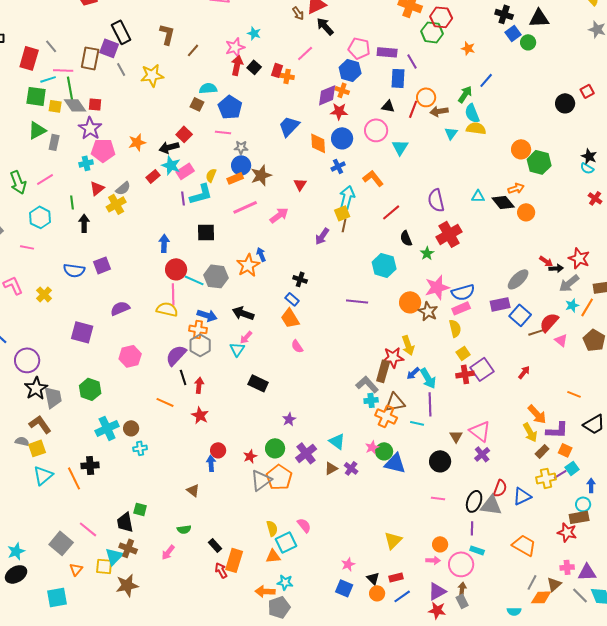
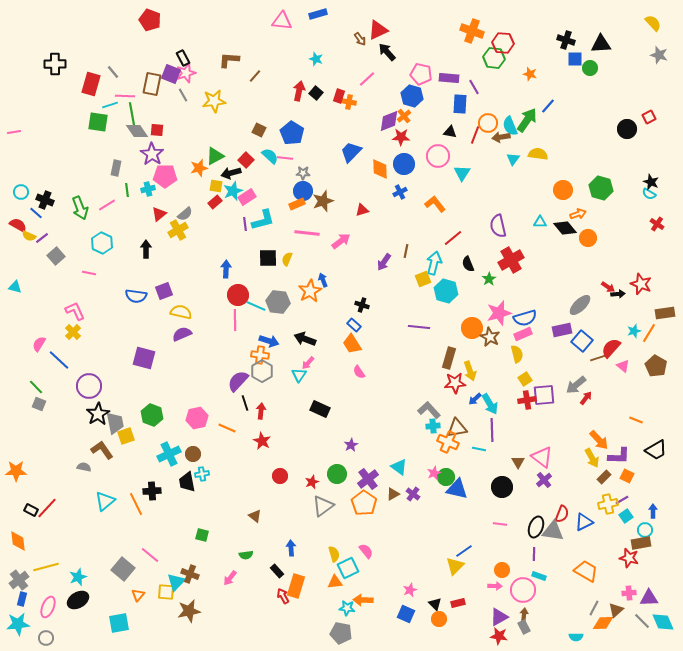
black rectangle: (121, 32) -> (183, 58), size x0.7
blue square: (513, 33) -> (575, 59), turned 35
brown L-shape: (167, 34) -> (229, 60), turned -100
pink star: (235, 47) -> (186, 73), moved
cyan semicircle: (208, 88) -> (270, 156), moved, turned 48
orange cross: (342, 90) -> (404, 116), turned 32
green arrow: (465, 94) -> (527, 120), size x1.4
yellow square: (55, 106) -> (216, 186), moved
cyan semicircle: (472, 113) -> (510, 126), moved
green triangle: (37, 130) -> (215, 156), moved
orange circle: (521, 149) -> (563, 190), moved
cyan star: (171, 165) -> (233, 191), turned 30
yellow semicircle: (211, 175) -> (287, 259), moved
red triangle: (300, 184) -> (362, 210), turned 40
cyan arrow: (347, 197) -> (434, 263), moved
green line: (72, 202) -> (127, 190), moved
pink line: (245, 207) -> (307, 233), turned 30
yellow square: (342, 213) -> (423, 279), moved
gray arrow: (569, 283) -> (576, 385), moved
yellow cross: (44, 294) -> (73, 332), moved
yellow semicircle: (167, 309) -> (181, 312), moved
pink hexagon: (130, 356) -> (197, 418), moved
purple square: (482, 369) -> (544, 395), turned 30
brown rectangle: (383, 371) -> (449, 358), moved
yellow square: (37, 448) -> (126, 436), moved
blue arrow: (211, 463) -> (291, 548), moved
cyan square: (572, 468) -> (626, 516), moved
orange pentagon: (279, 477) -> (364, 503), moved
black trapezoid: (125, 522) -> (187, 482), moved
orange arrow: (265, 591) -> (363, 600), moved
blue line: (402, 596) -> (464, 551), moved
gray pentagon: (279, 607) -> (341, 633), turned 30

